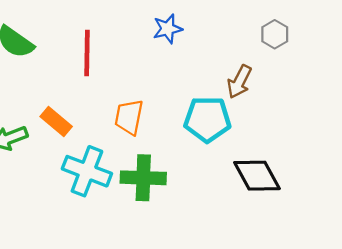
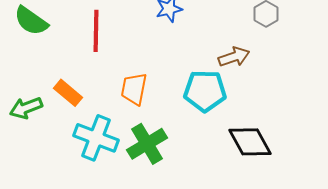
brown arrow: (239, 82) -> (234, 57), turned -136
green cross: (143, 178) -> (147, 144), turned -33

